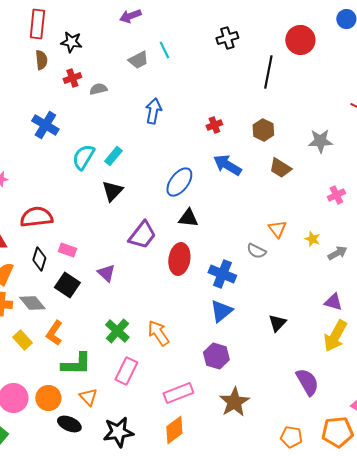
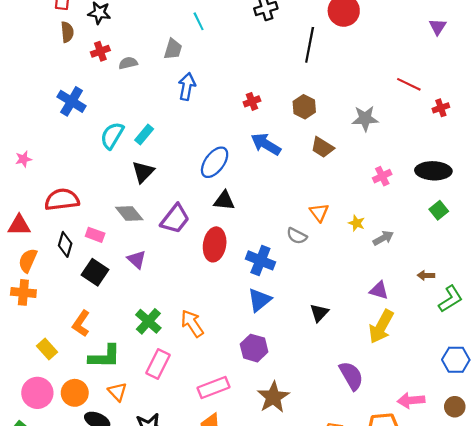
gray trapezoid: (138, 60) -> (173, 49), moved, turned -45
gray diamond: (32, 303) -> (129, 214), moved
yellow rectangle: (22, 340) -> (47, 349), moved

